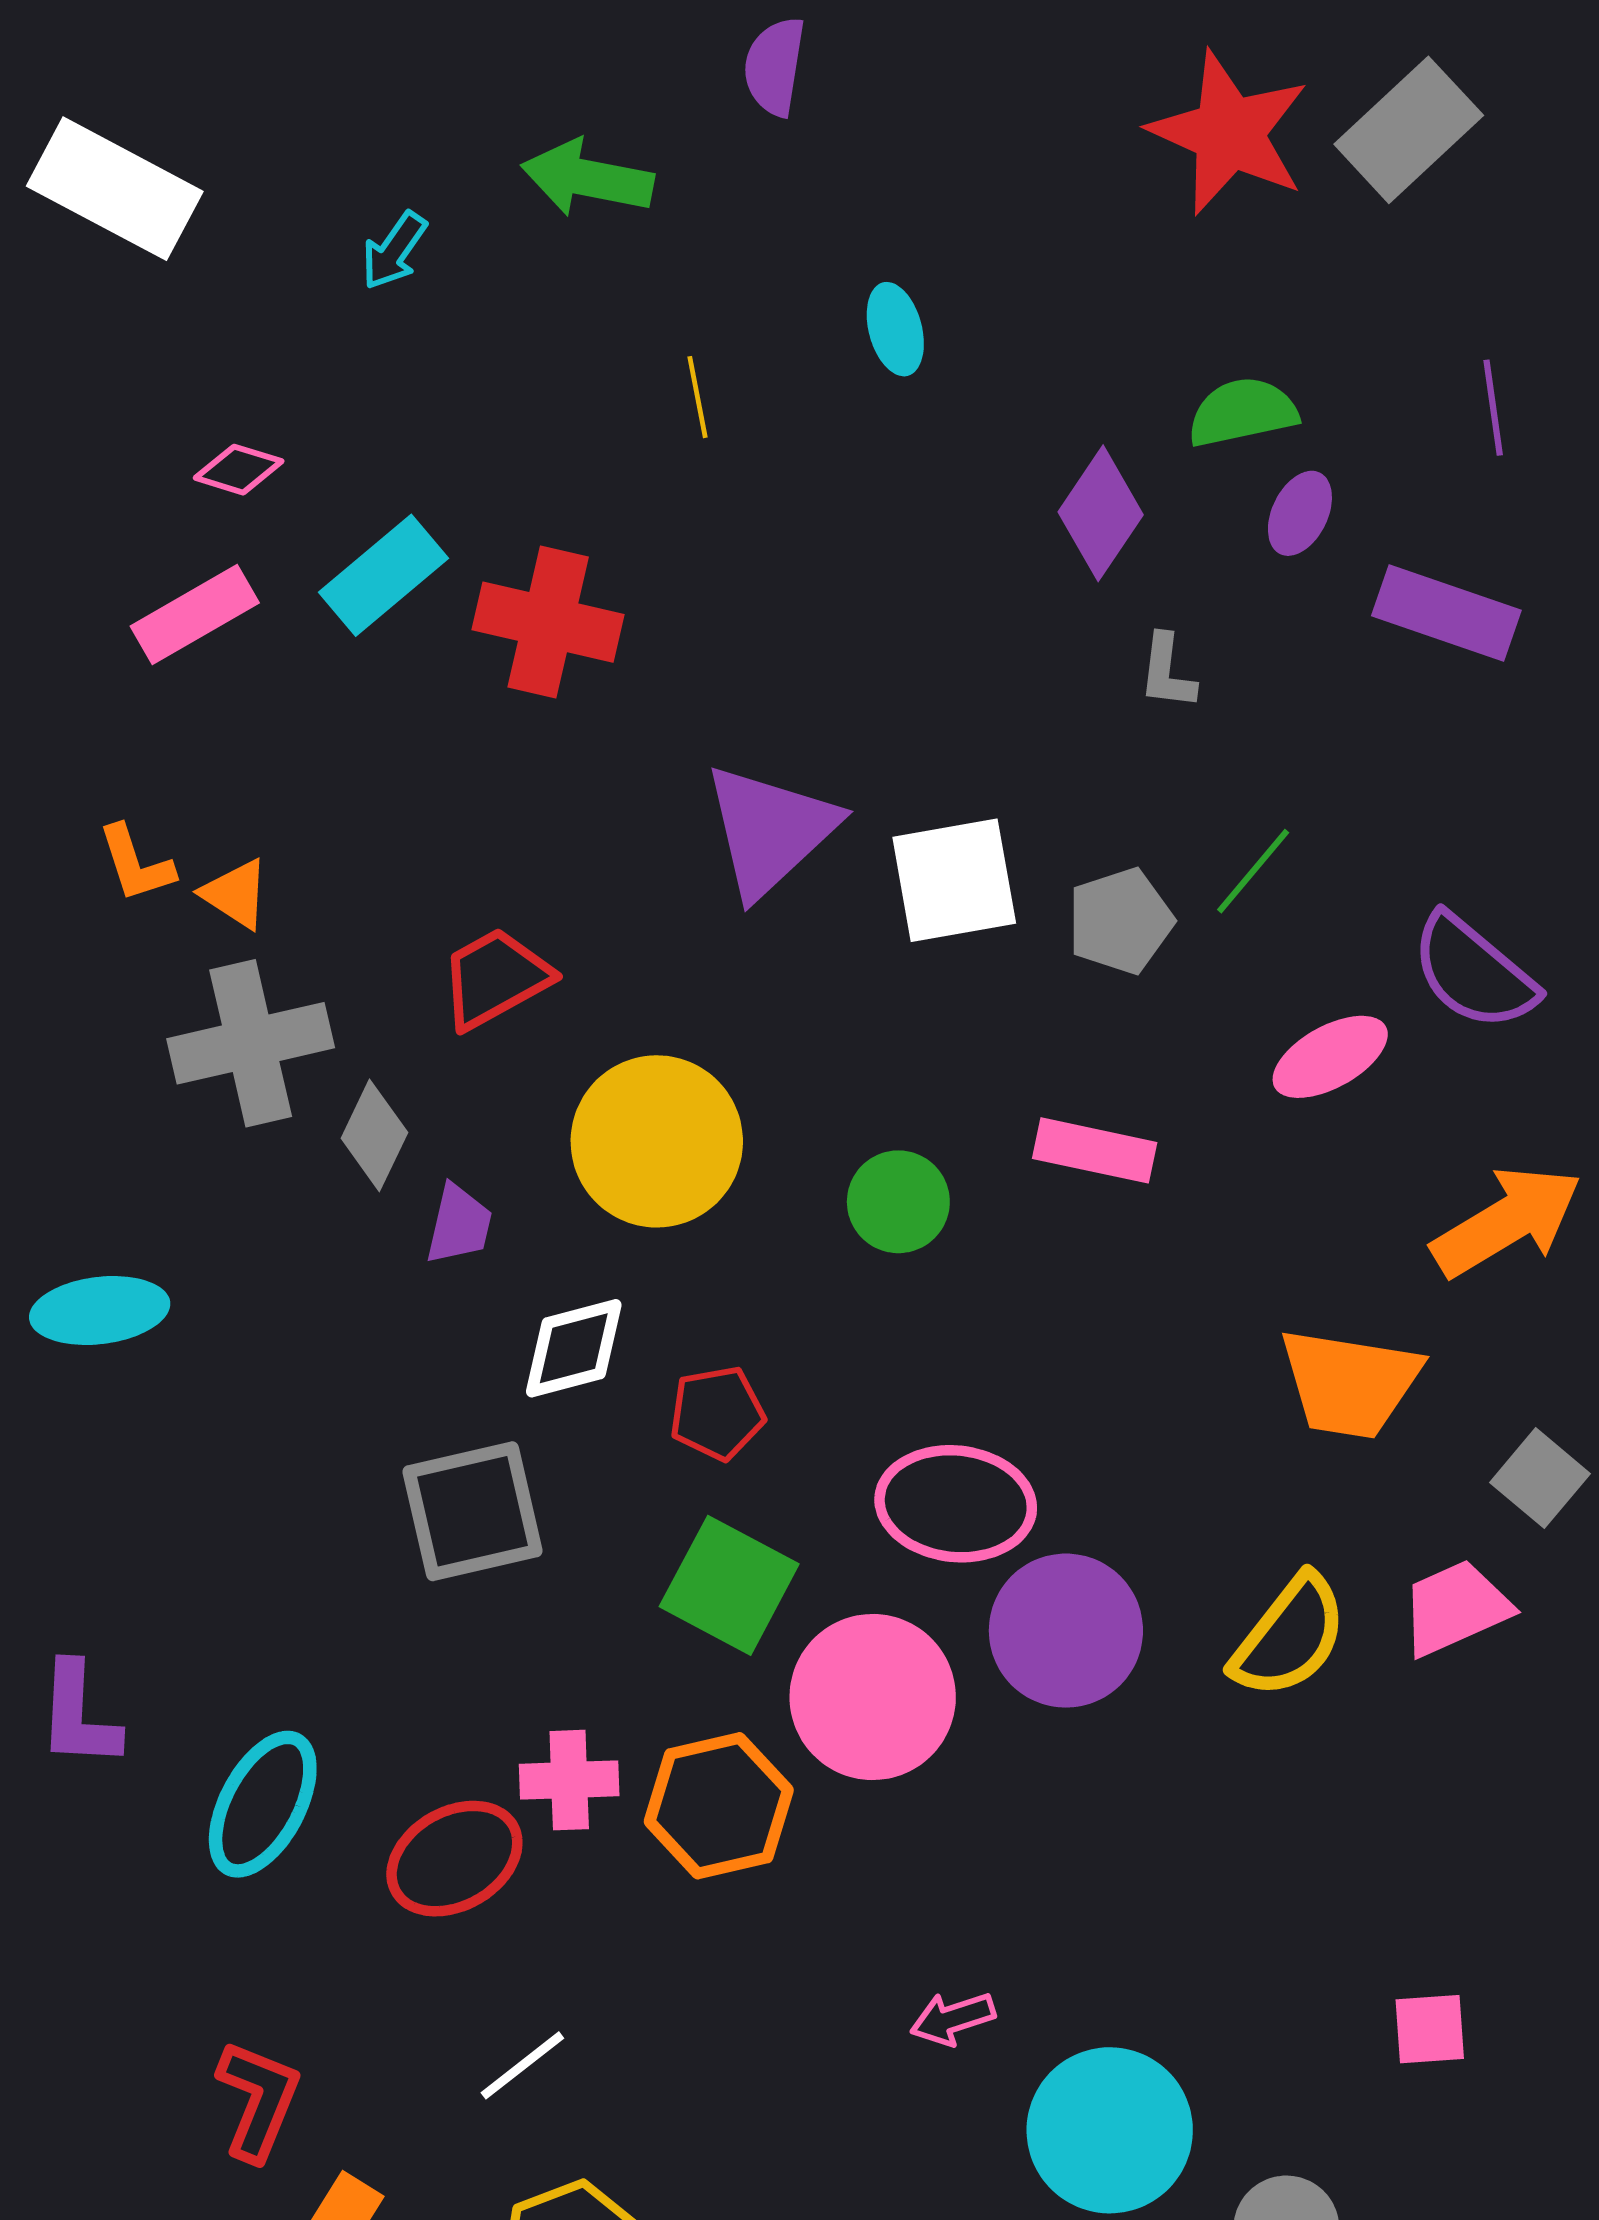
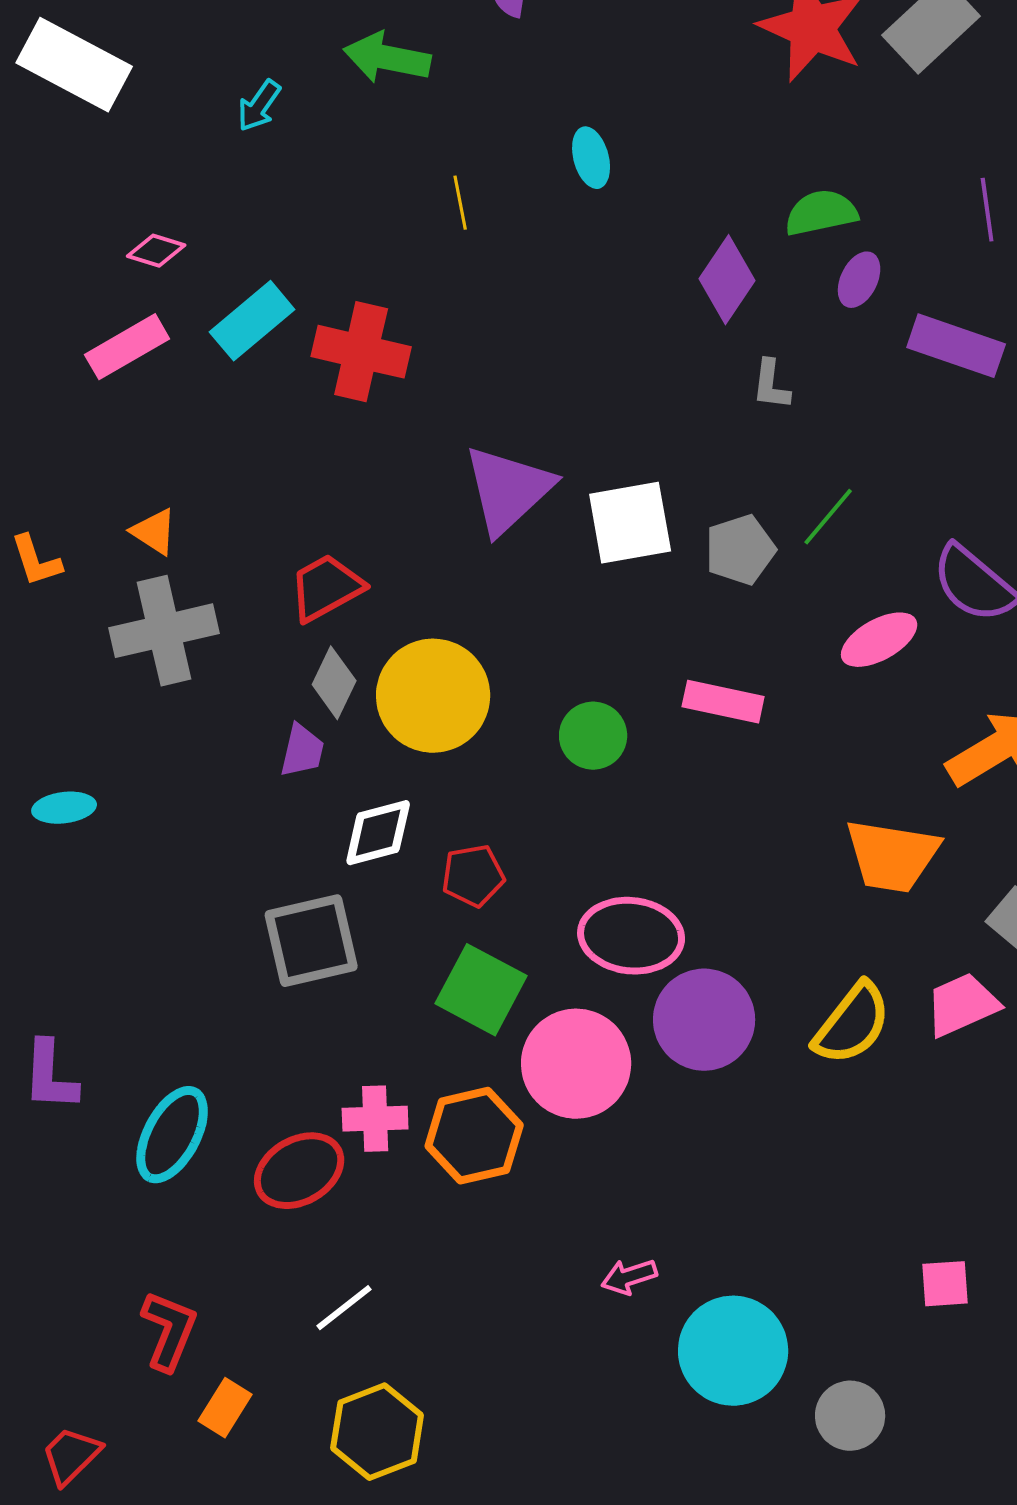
orange L-shape: (136, 864) -> (36, 561), moved
gray diamond: (374, 1135) -> (334, 683), moved
cyan ellipse: (100, 1311) -> (64, 808), size x0.7

